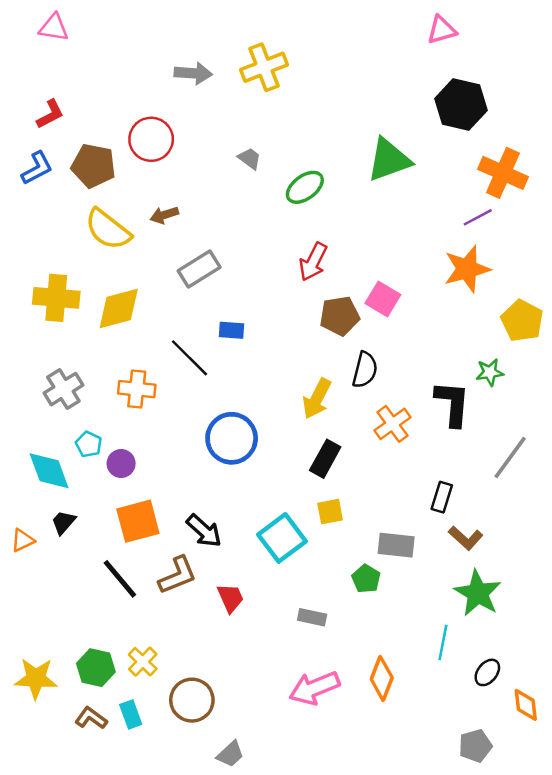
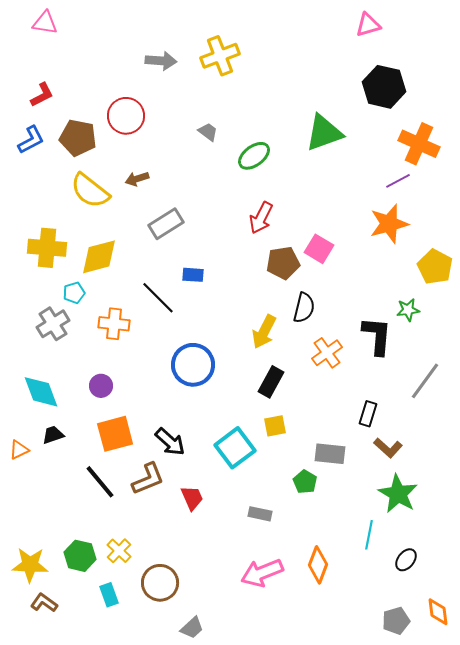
cyan pentagon: (89, 444) -> (74, 293), moved, turned 30
black trapezoid: (63, 522) -> (53, 435), turned 30
orange diamond: (526, 705) -> (438, 612), moved
brown L-shape: (91, 718) -> (44, 603), moved

